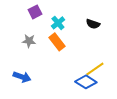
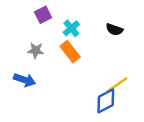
blue arrow: (22, 77) -> (25, 80), moved
blue diamond: (86, 82) -> (106, 101), turned -60

